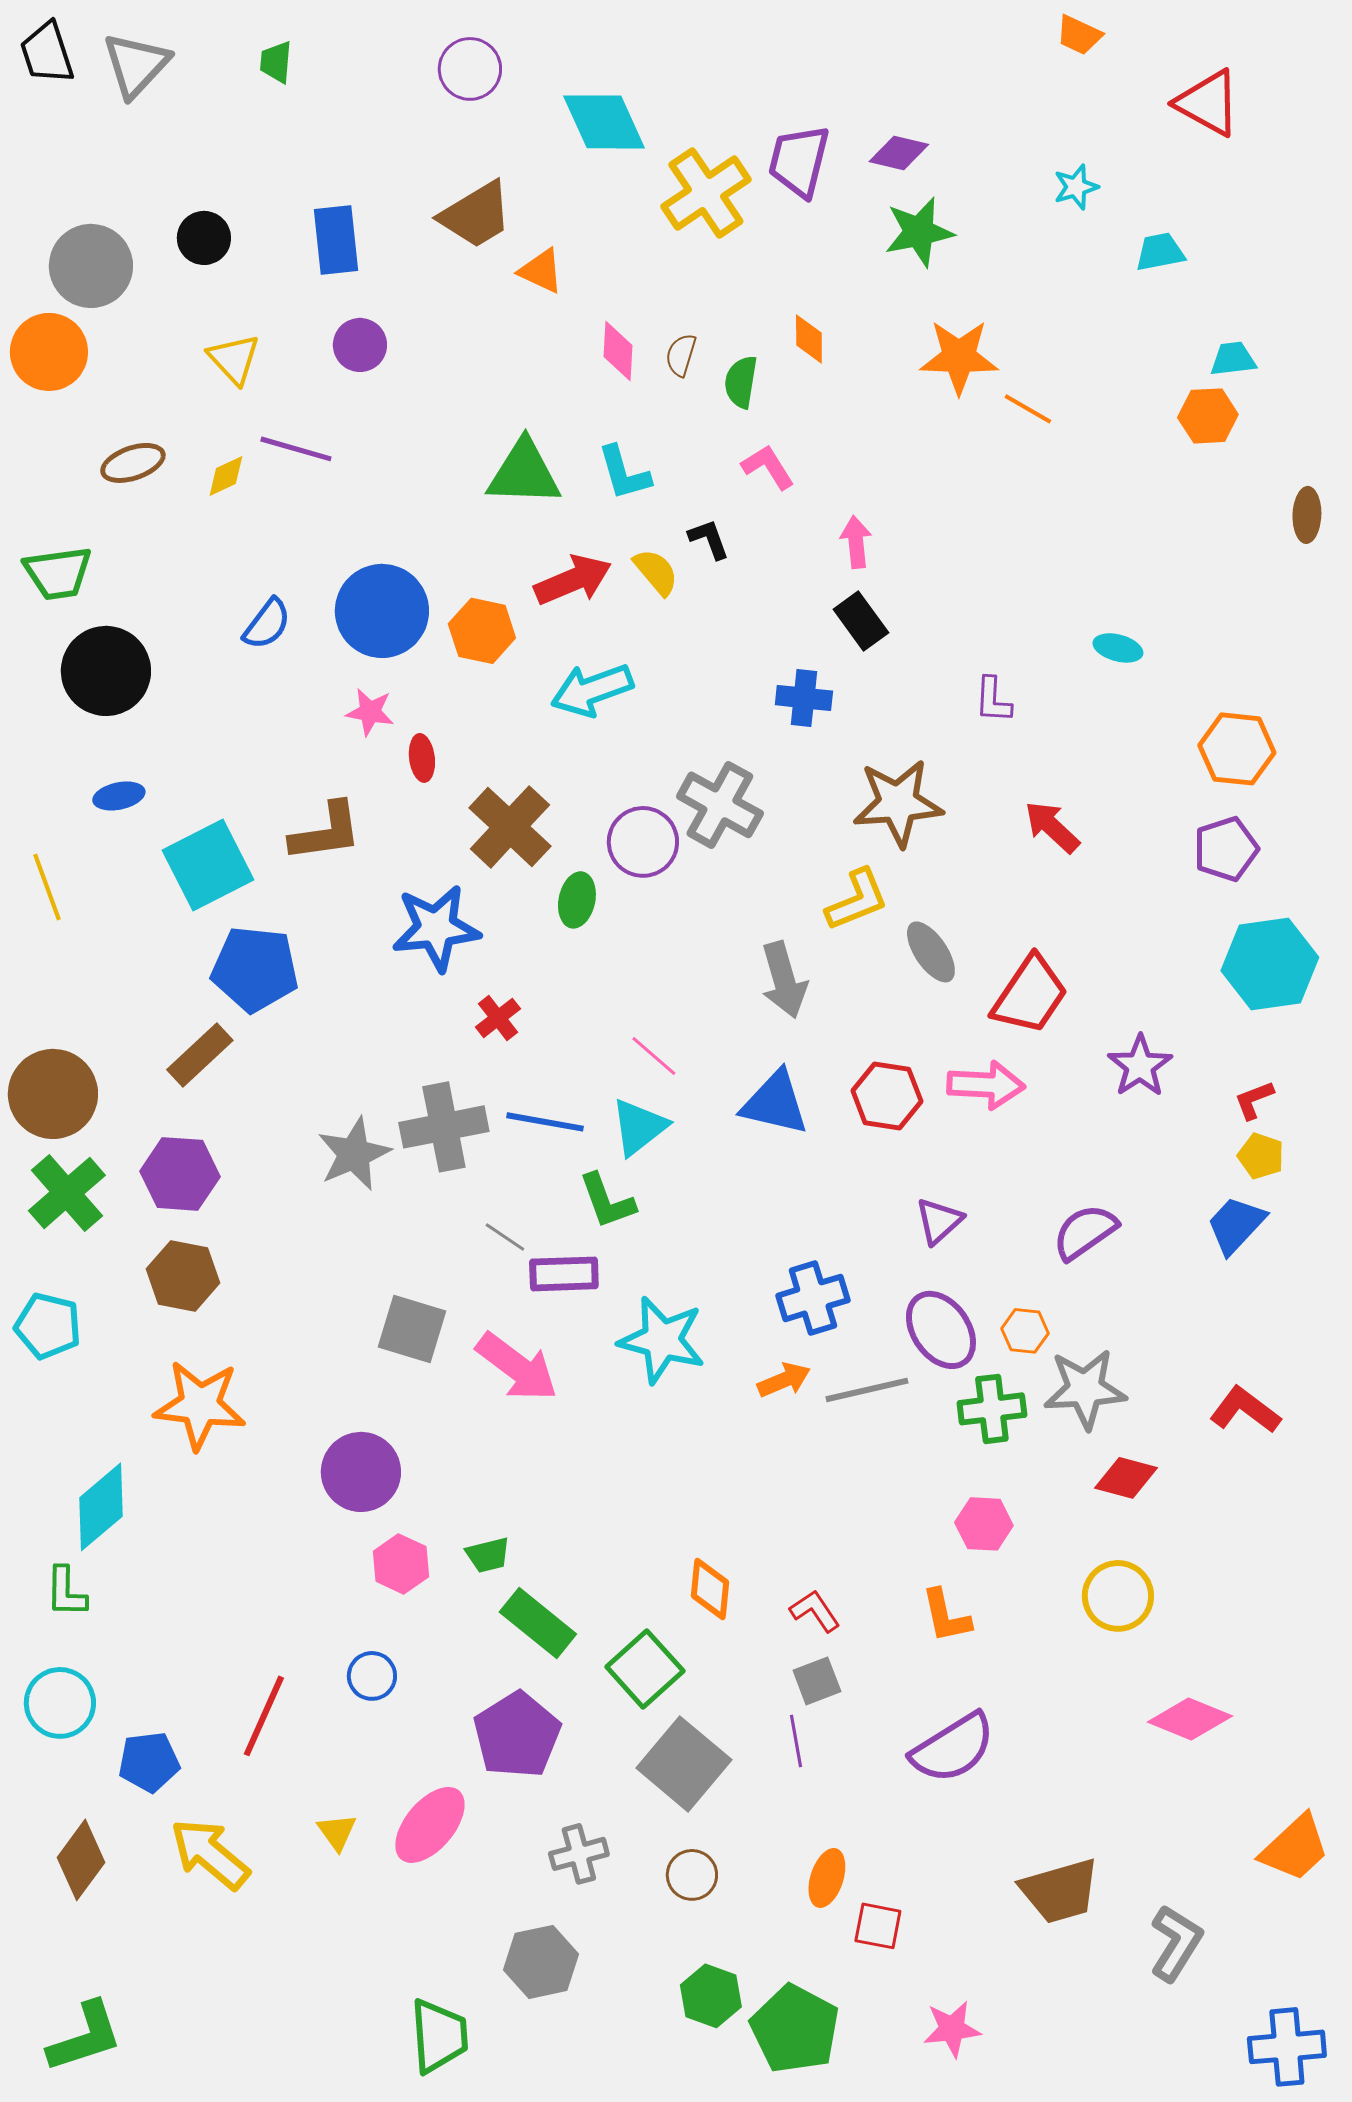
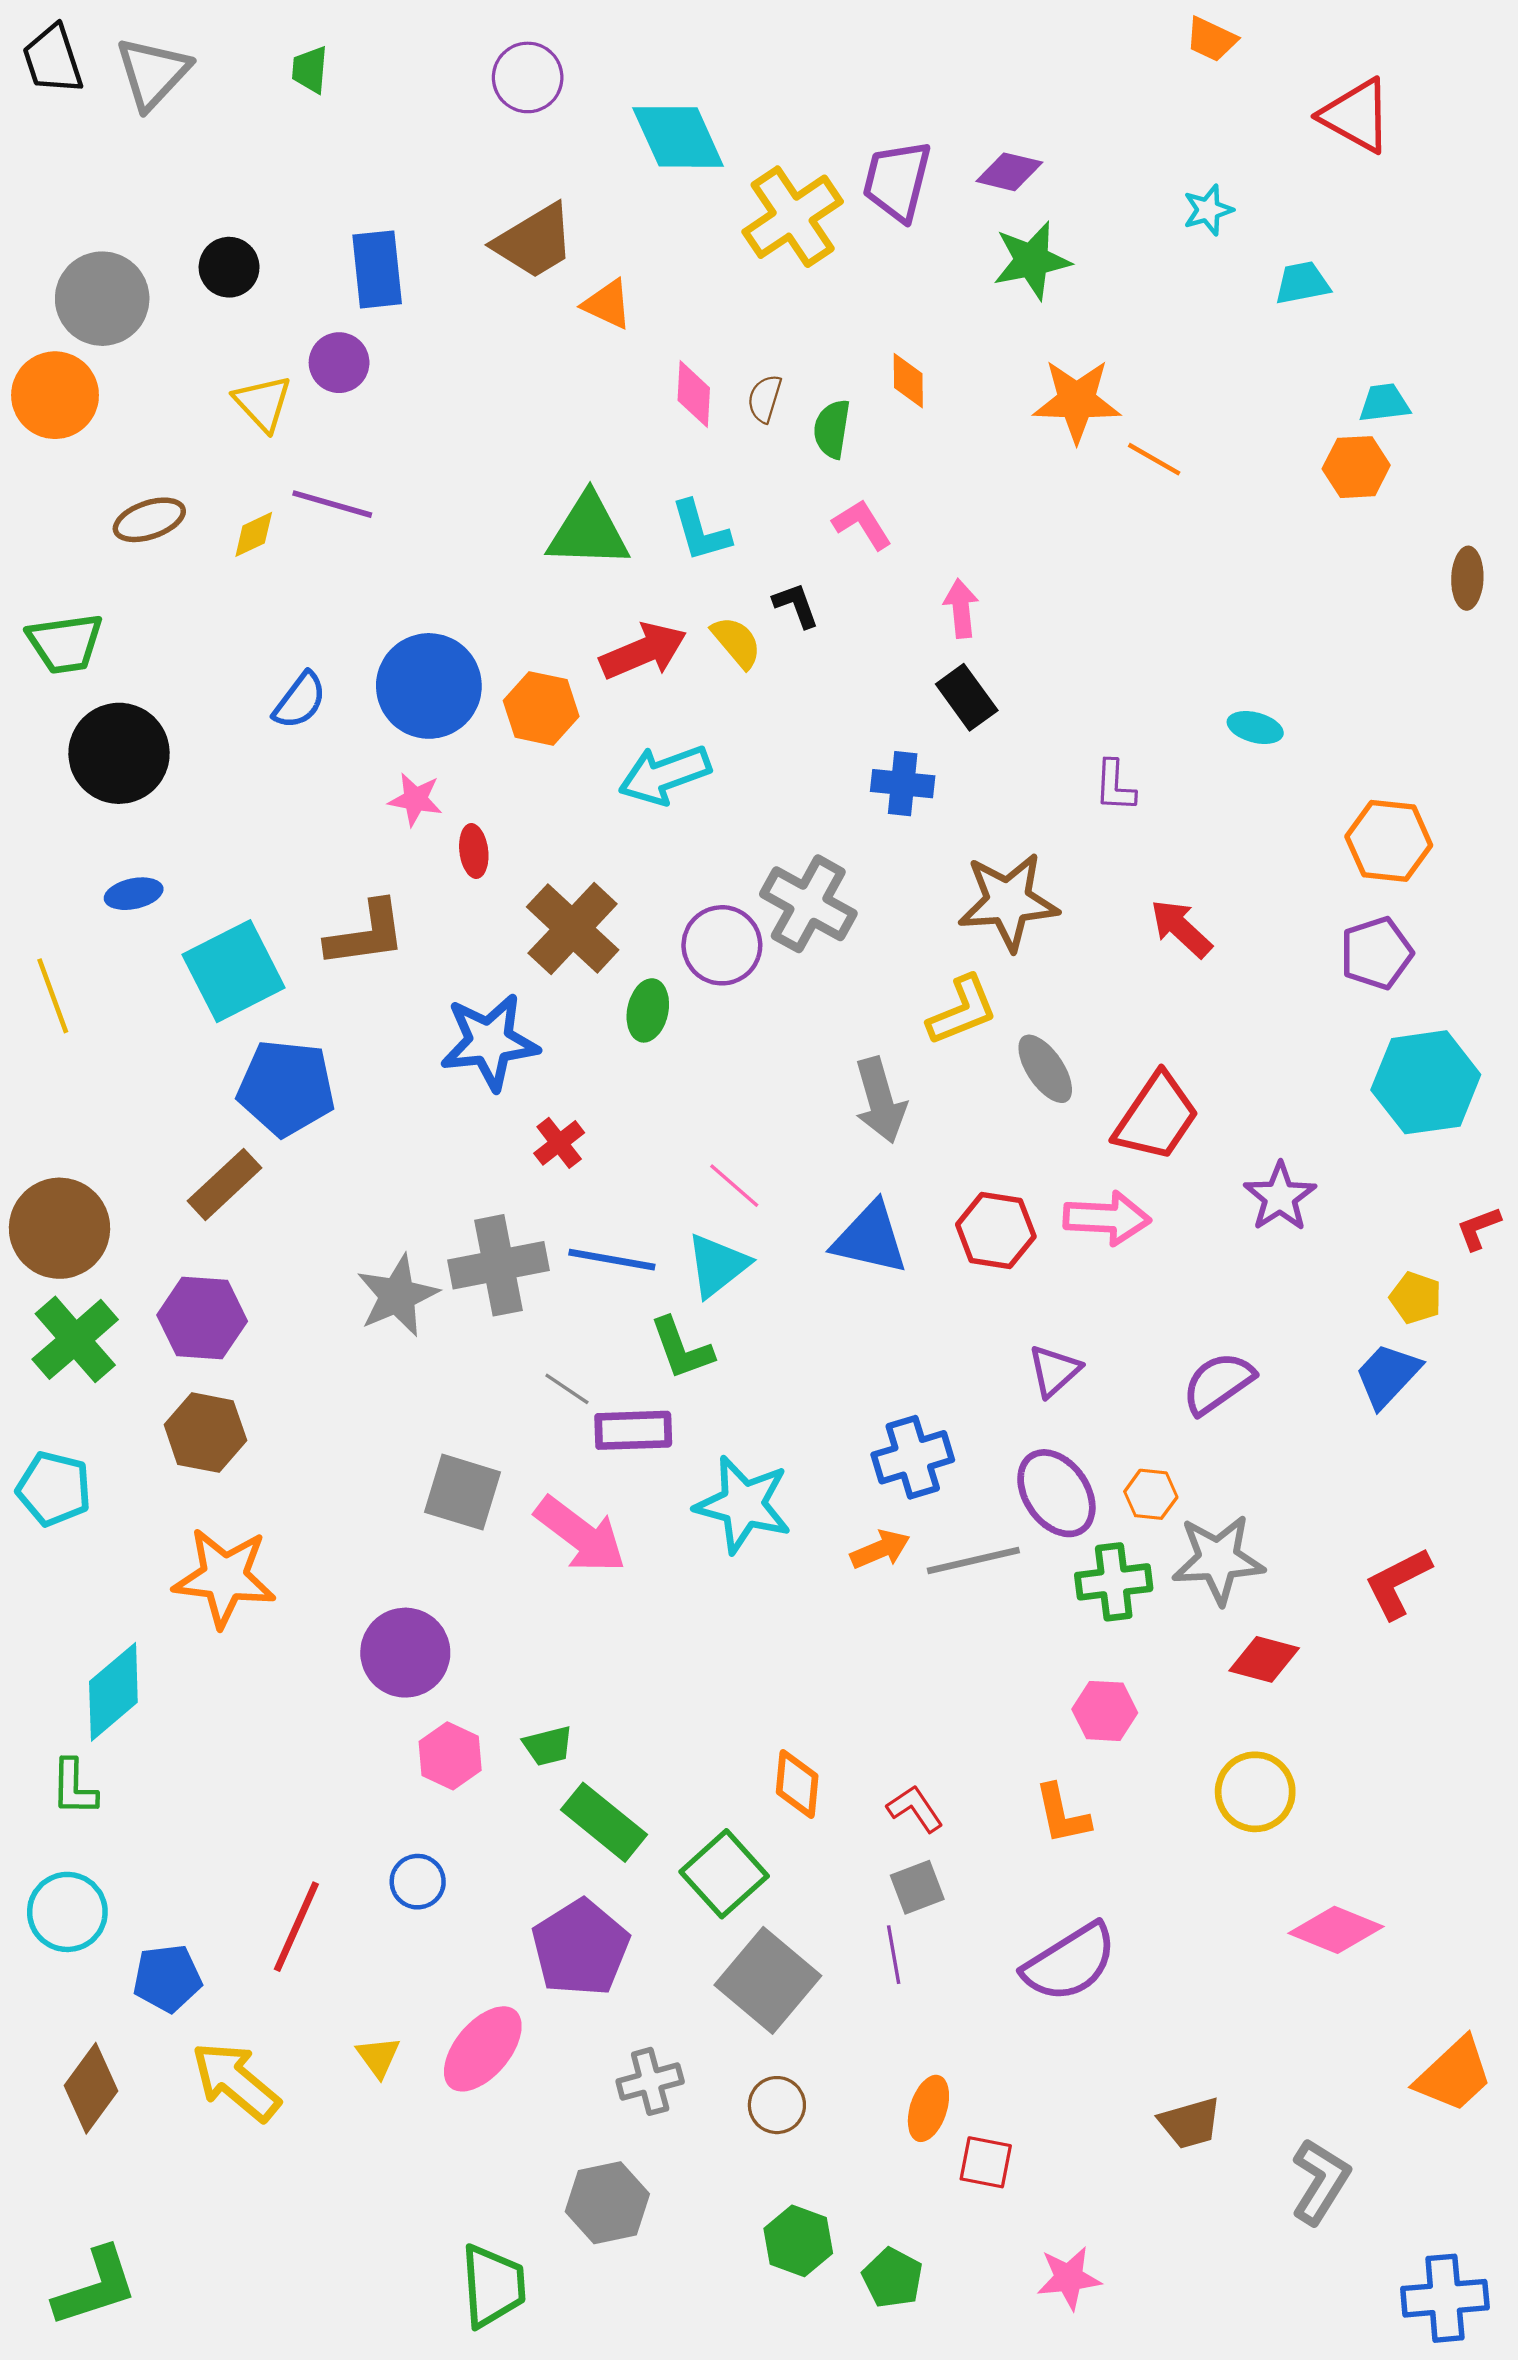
purple circle: (360, 345) -> (339, 363), moved
red L-shape: (1254, 1100) -> (1479, 1228), moved
red L-shape: (1245, 1410) -> (1398, 1583), turned -64
brown trapezoid: (1060, 1891) -> (1190, 2123), size x0.7
green pentagon: (795, 2029) -> (893, 2278), size x0.6

